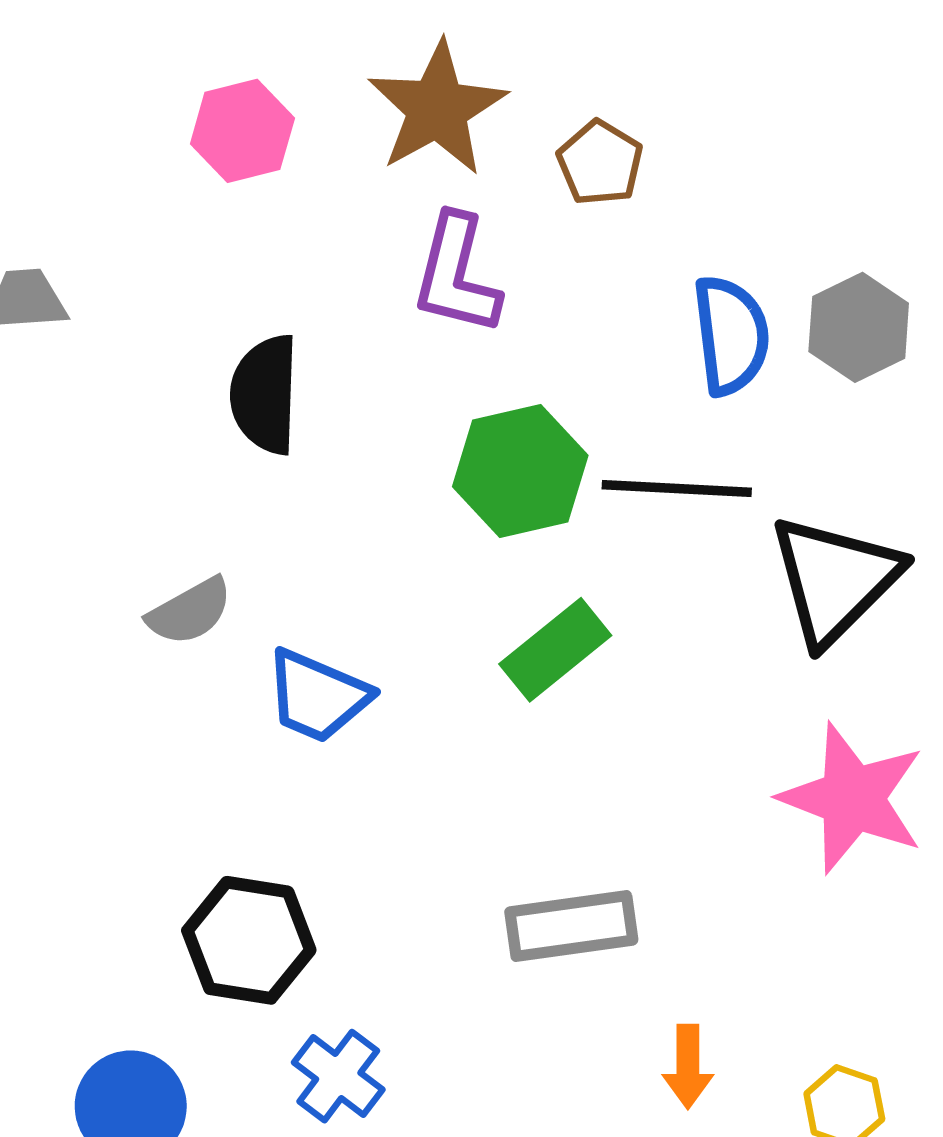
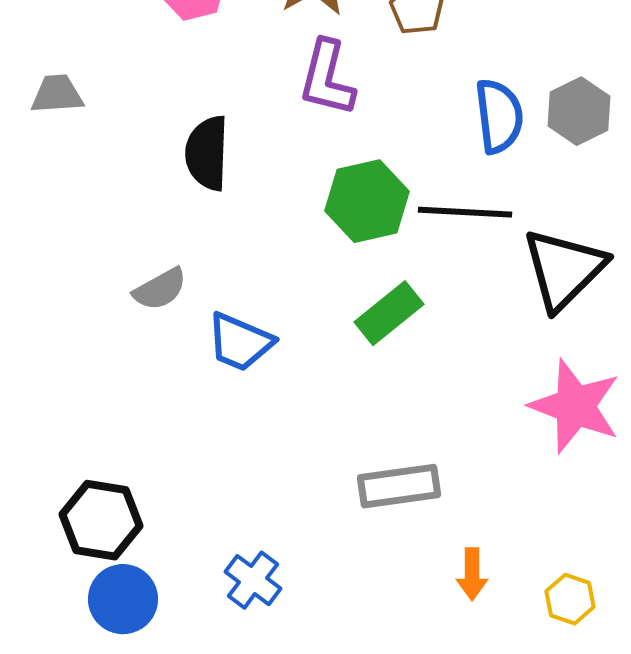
black hexagon: (249, 940) -> (101, 520), moved

